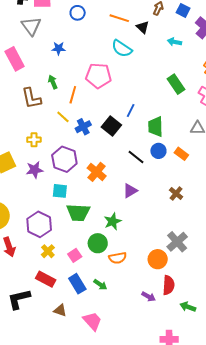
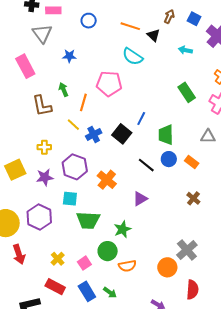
brown cross: (176, 193) -> (193, 198), moved
purple hexagon: (39, 224) -> (39, 217), moved
red semicircle: (169, 285) -> (192, 290), moved

